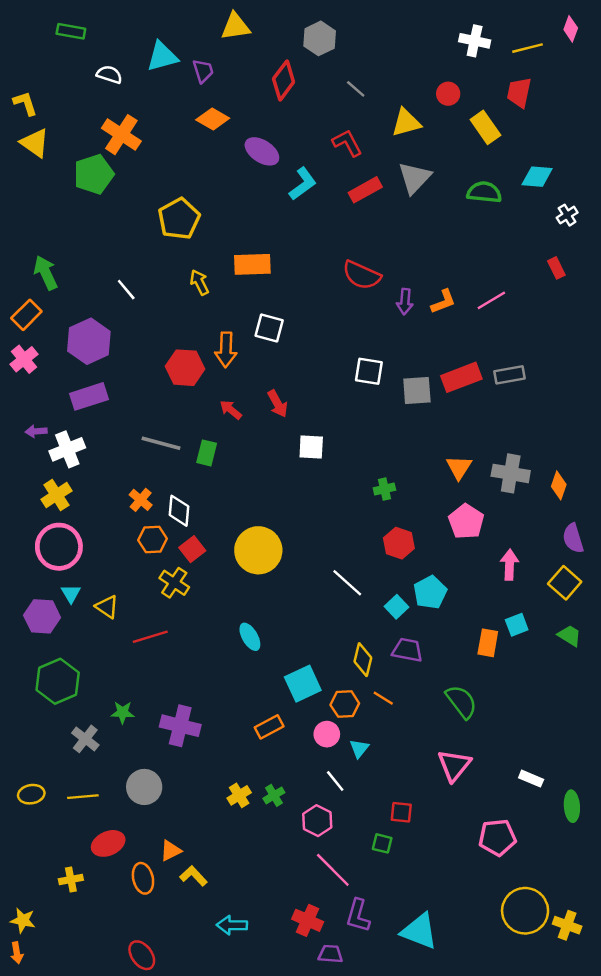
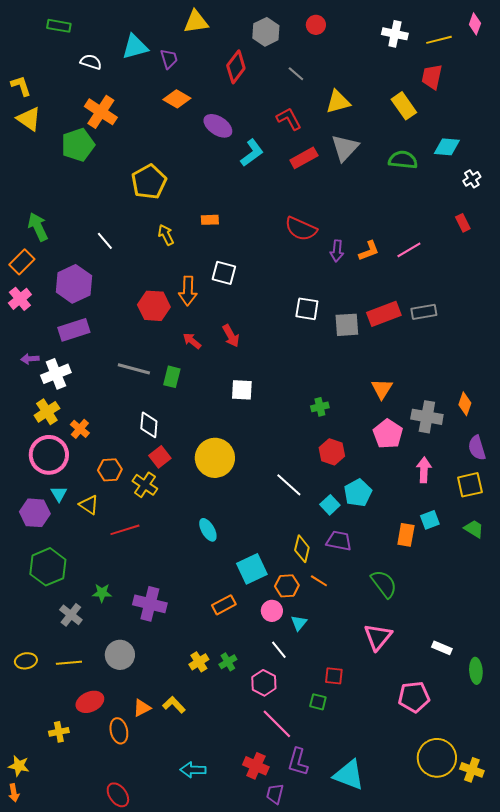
red circle: (448, 94) -> (316, 25), moved
orange rectangle: (252, 264) -> (210, 220), size x0.6
white square: (311, 447) -> (242, 390), moved
gray cross: (511, 473) -> (427, 417), moved
orange cross: (141, 500) -> (80, 429), moved
orange hexagon: (153, 539) -> (110, 470), moved
yellow square: (565, 583) -> (470, 485), turned 36
yellow L-shape: (193, 876) -> (174, 705), moved
purple trapezoid: (330, 954) -> (275, 794), turned -80

